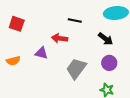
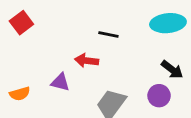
red square: (17, 24) -> (21, 23), moved, turned 35
black arrow: (106, 39) -> (172, 70), moved

